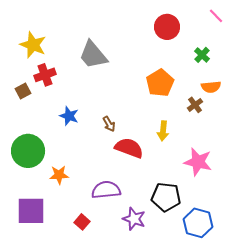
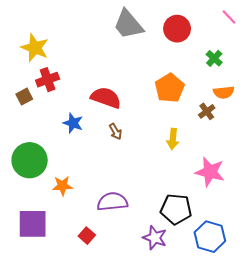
gray trapezoid: (93, 55) -> (128, 24), moved
red semicircle: (129, 148) -> (106, 98), moved
purple star: (134, 219) -> (155, 238), moved

